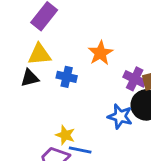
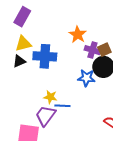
orange star: (100, 53) -> (78, 35), moved
blue cross: (67, 77) -> (45, 56), size x1.6

